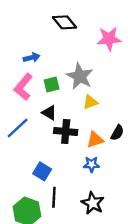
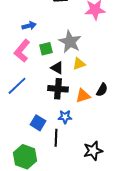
black triangle: (49, 113) -> (57, 68), moved
blue star: (91, 164) -> (65, 117), moved
black line: (54, 197) -> (56, 138), moved
black star: (93, 203) -> (93, 151), moved, turned 30

